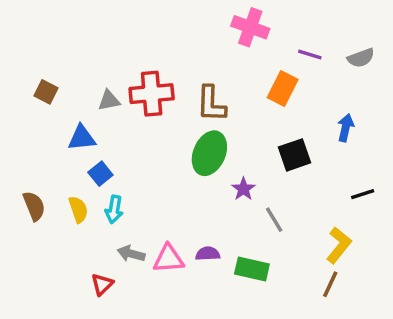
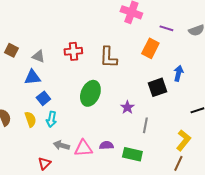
red cross: (152, 94) -> (73, 51), size x0.7
gray triangle: (109, 100) -> (38, 56), moved, turned 32
blue arrow: (346, 128) -> (178, 73), moved
green ellipse: (209, 153) -> (90, 93), moved
gray line: (274, 220) -> (145, 125), turned 42

